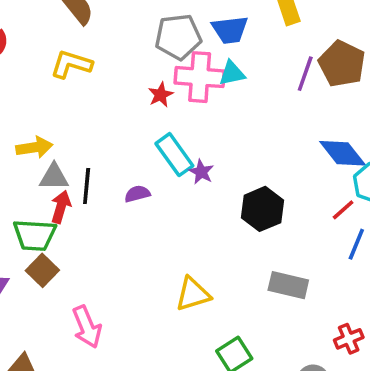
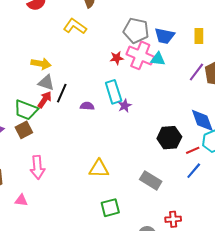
black hexagon: (262, 209) -> (169, 138), moved

